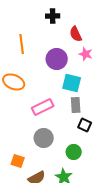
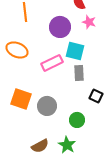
pink rectangle: (43, 107) -> (52, 63), moved
black square: (85, 125) -> (96, 96), moved
orange square: (18, 161) -> (21, 99), moved, size x1.5

